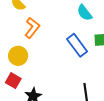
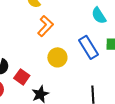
yellow circle: (18, 56) -> (57, 57), moved

